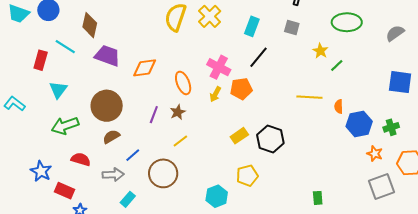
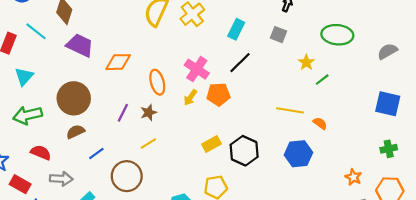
orange semicircle: (339, 106) -> (320, 123), turned 120
blue hexagon: (359, 124) -> (298, 154), moved
green cross: (391, 127) -> (389, 149), moved
gray arrow: (113, 175) -> (61, 179), moved

